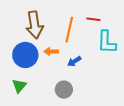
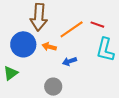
orange line: (69, 30) -> (72, 29), turned 30

